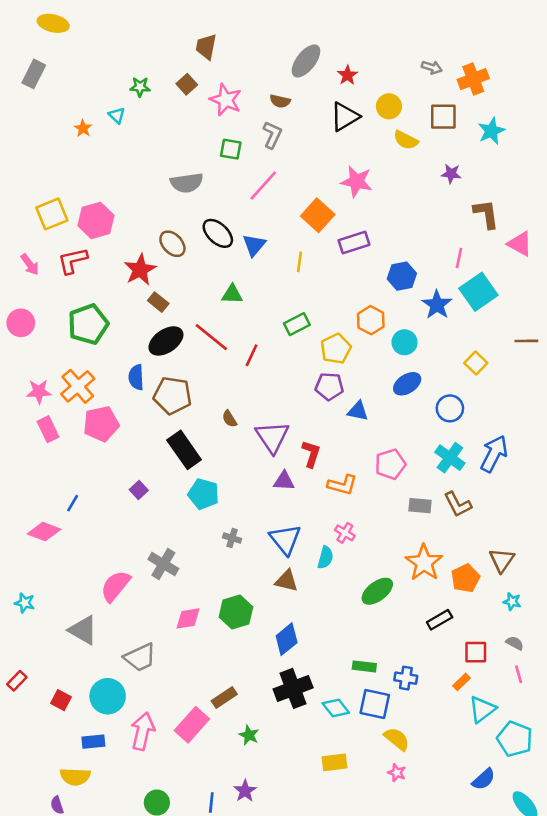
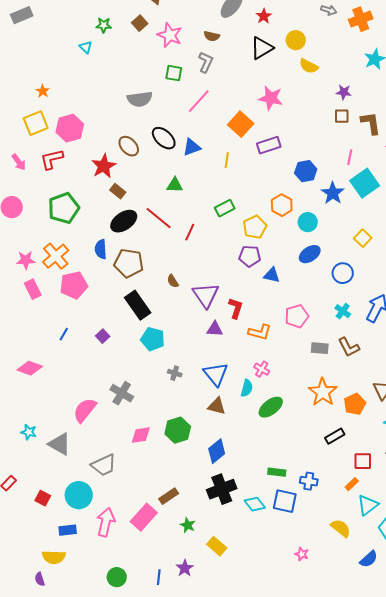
gray rectangle: (34, 74) -> (22, 15), turned 40
brown square: (443, 117) -> (342, 116), moved, size x0.7
orange star: (83, 128) -> (43, 91), moved
blue triangle: (254, 245) -> (192, 147), turned 30
cyan cross: (450, 458) -> (343, 311), size x0.7
blue line: (73, 503) -> (64, 334), moved
green ellipse: (377, 591) -> (271, 407), moved
cyan star: (25, 603) -> (29, 432), moved
yellow semicircle: (397, 739) -> (341, 528), moved
yellow rectangle: (335, 762) -> (217, 546), moved, turned 48

